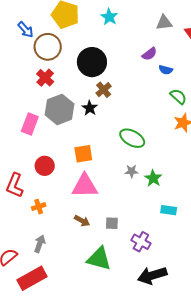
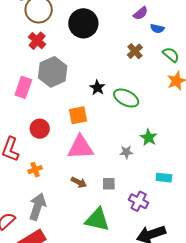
brown cross: (104, 90) -> (135, 51), moved
black star: (90, 108) -> (97, 88), moved
gray star: (132, 171) -> (126, 152), moved
cyan rectangle: (169, 210) -> (164, 178), moved
gray arrow: (40, 244) -> (37, 207), size x1.5

